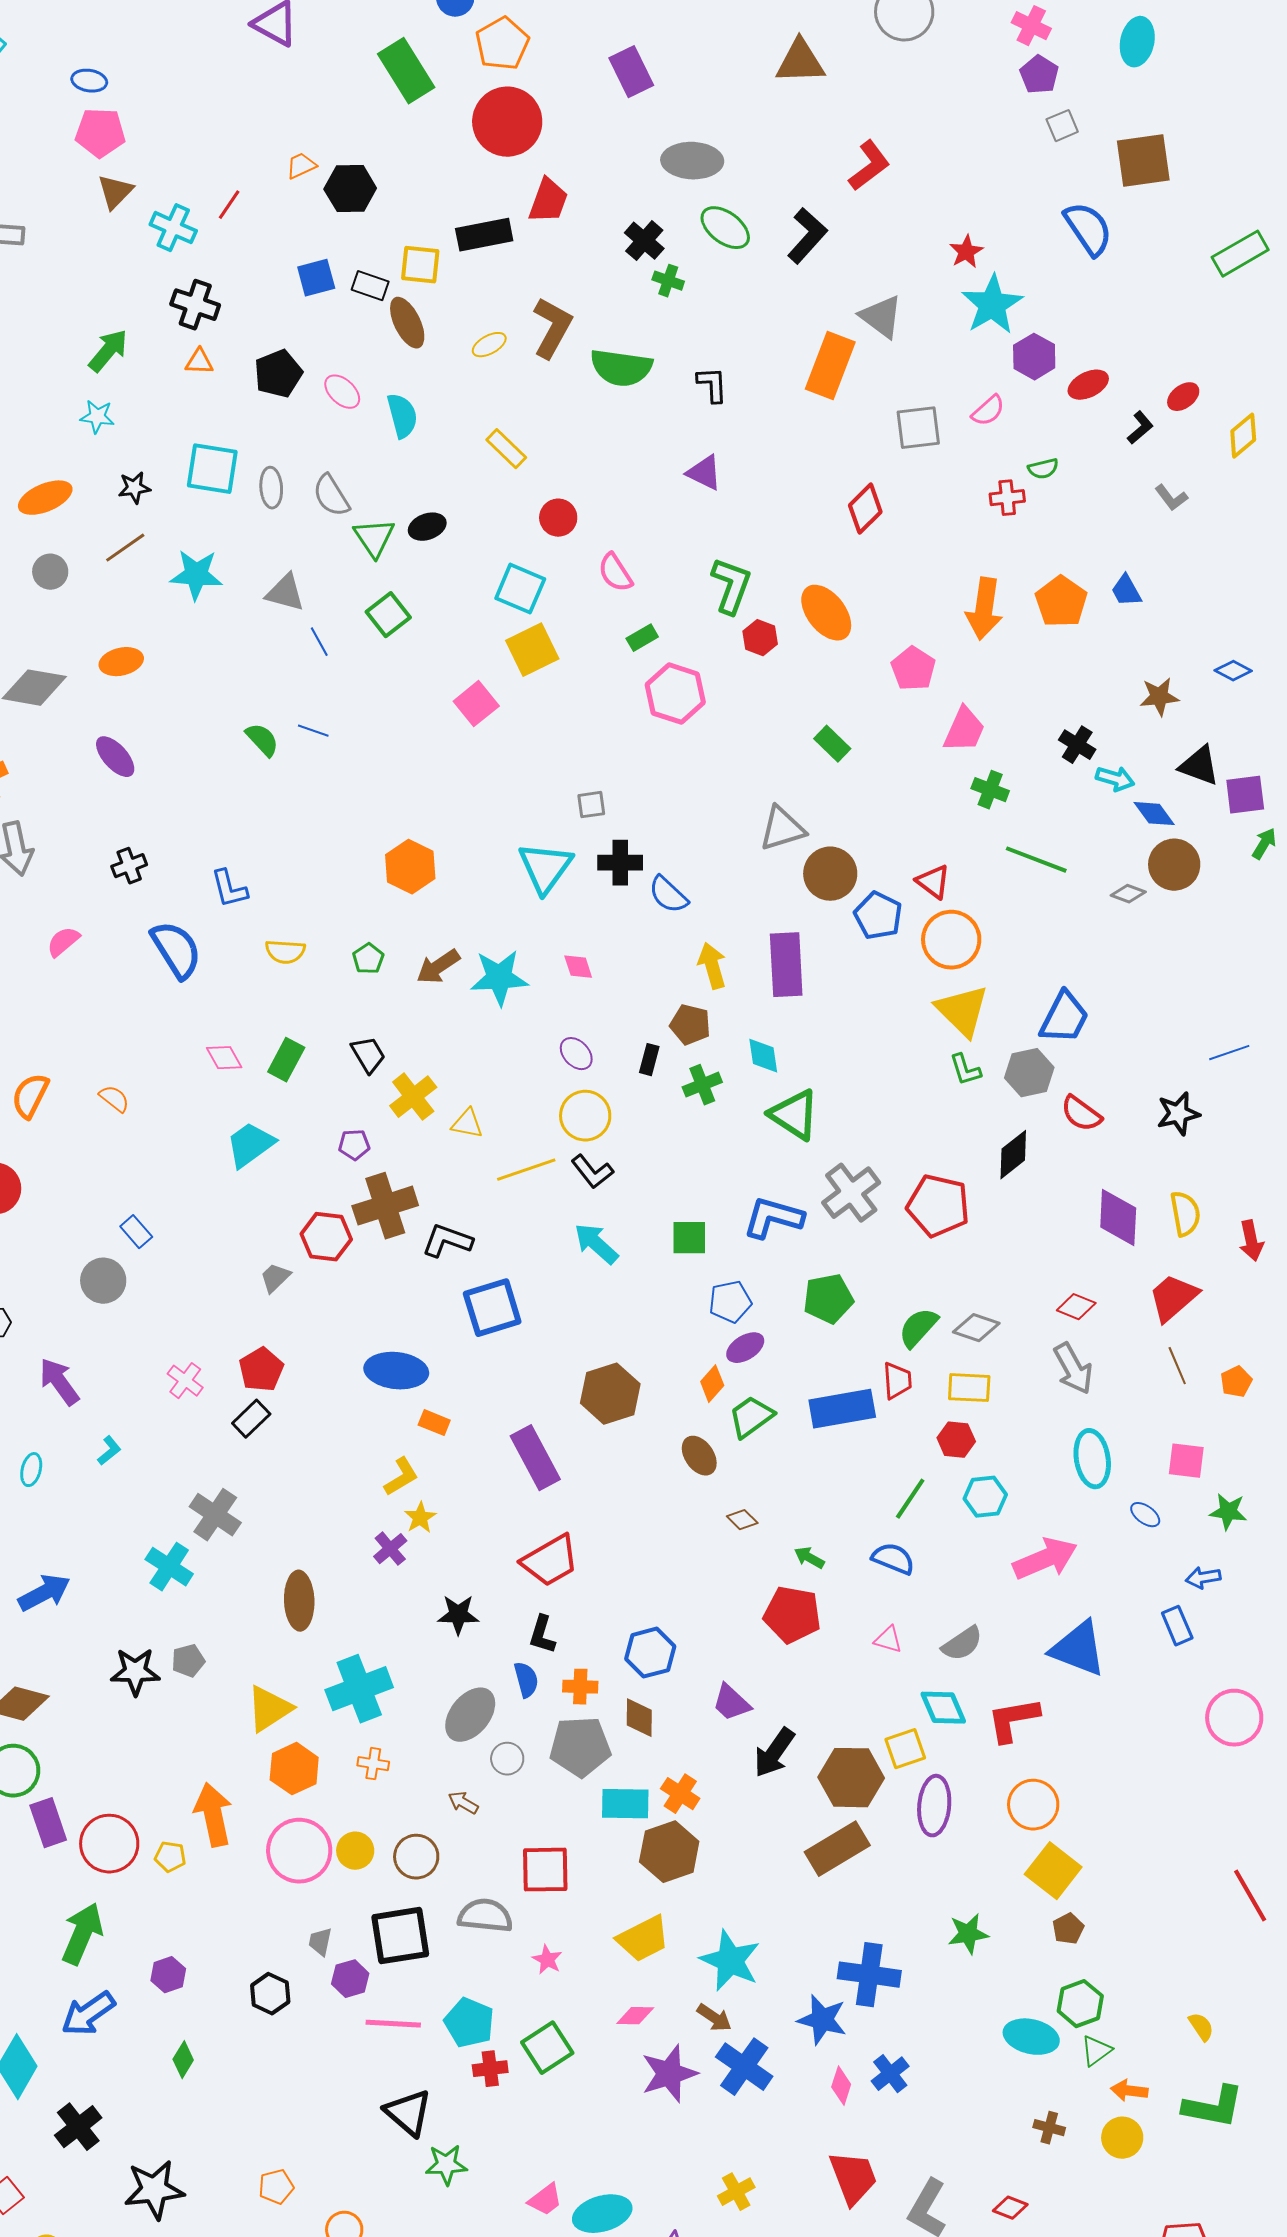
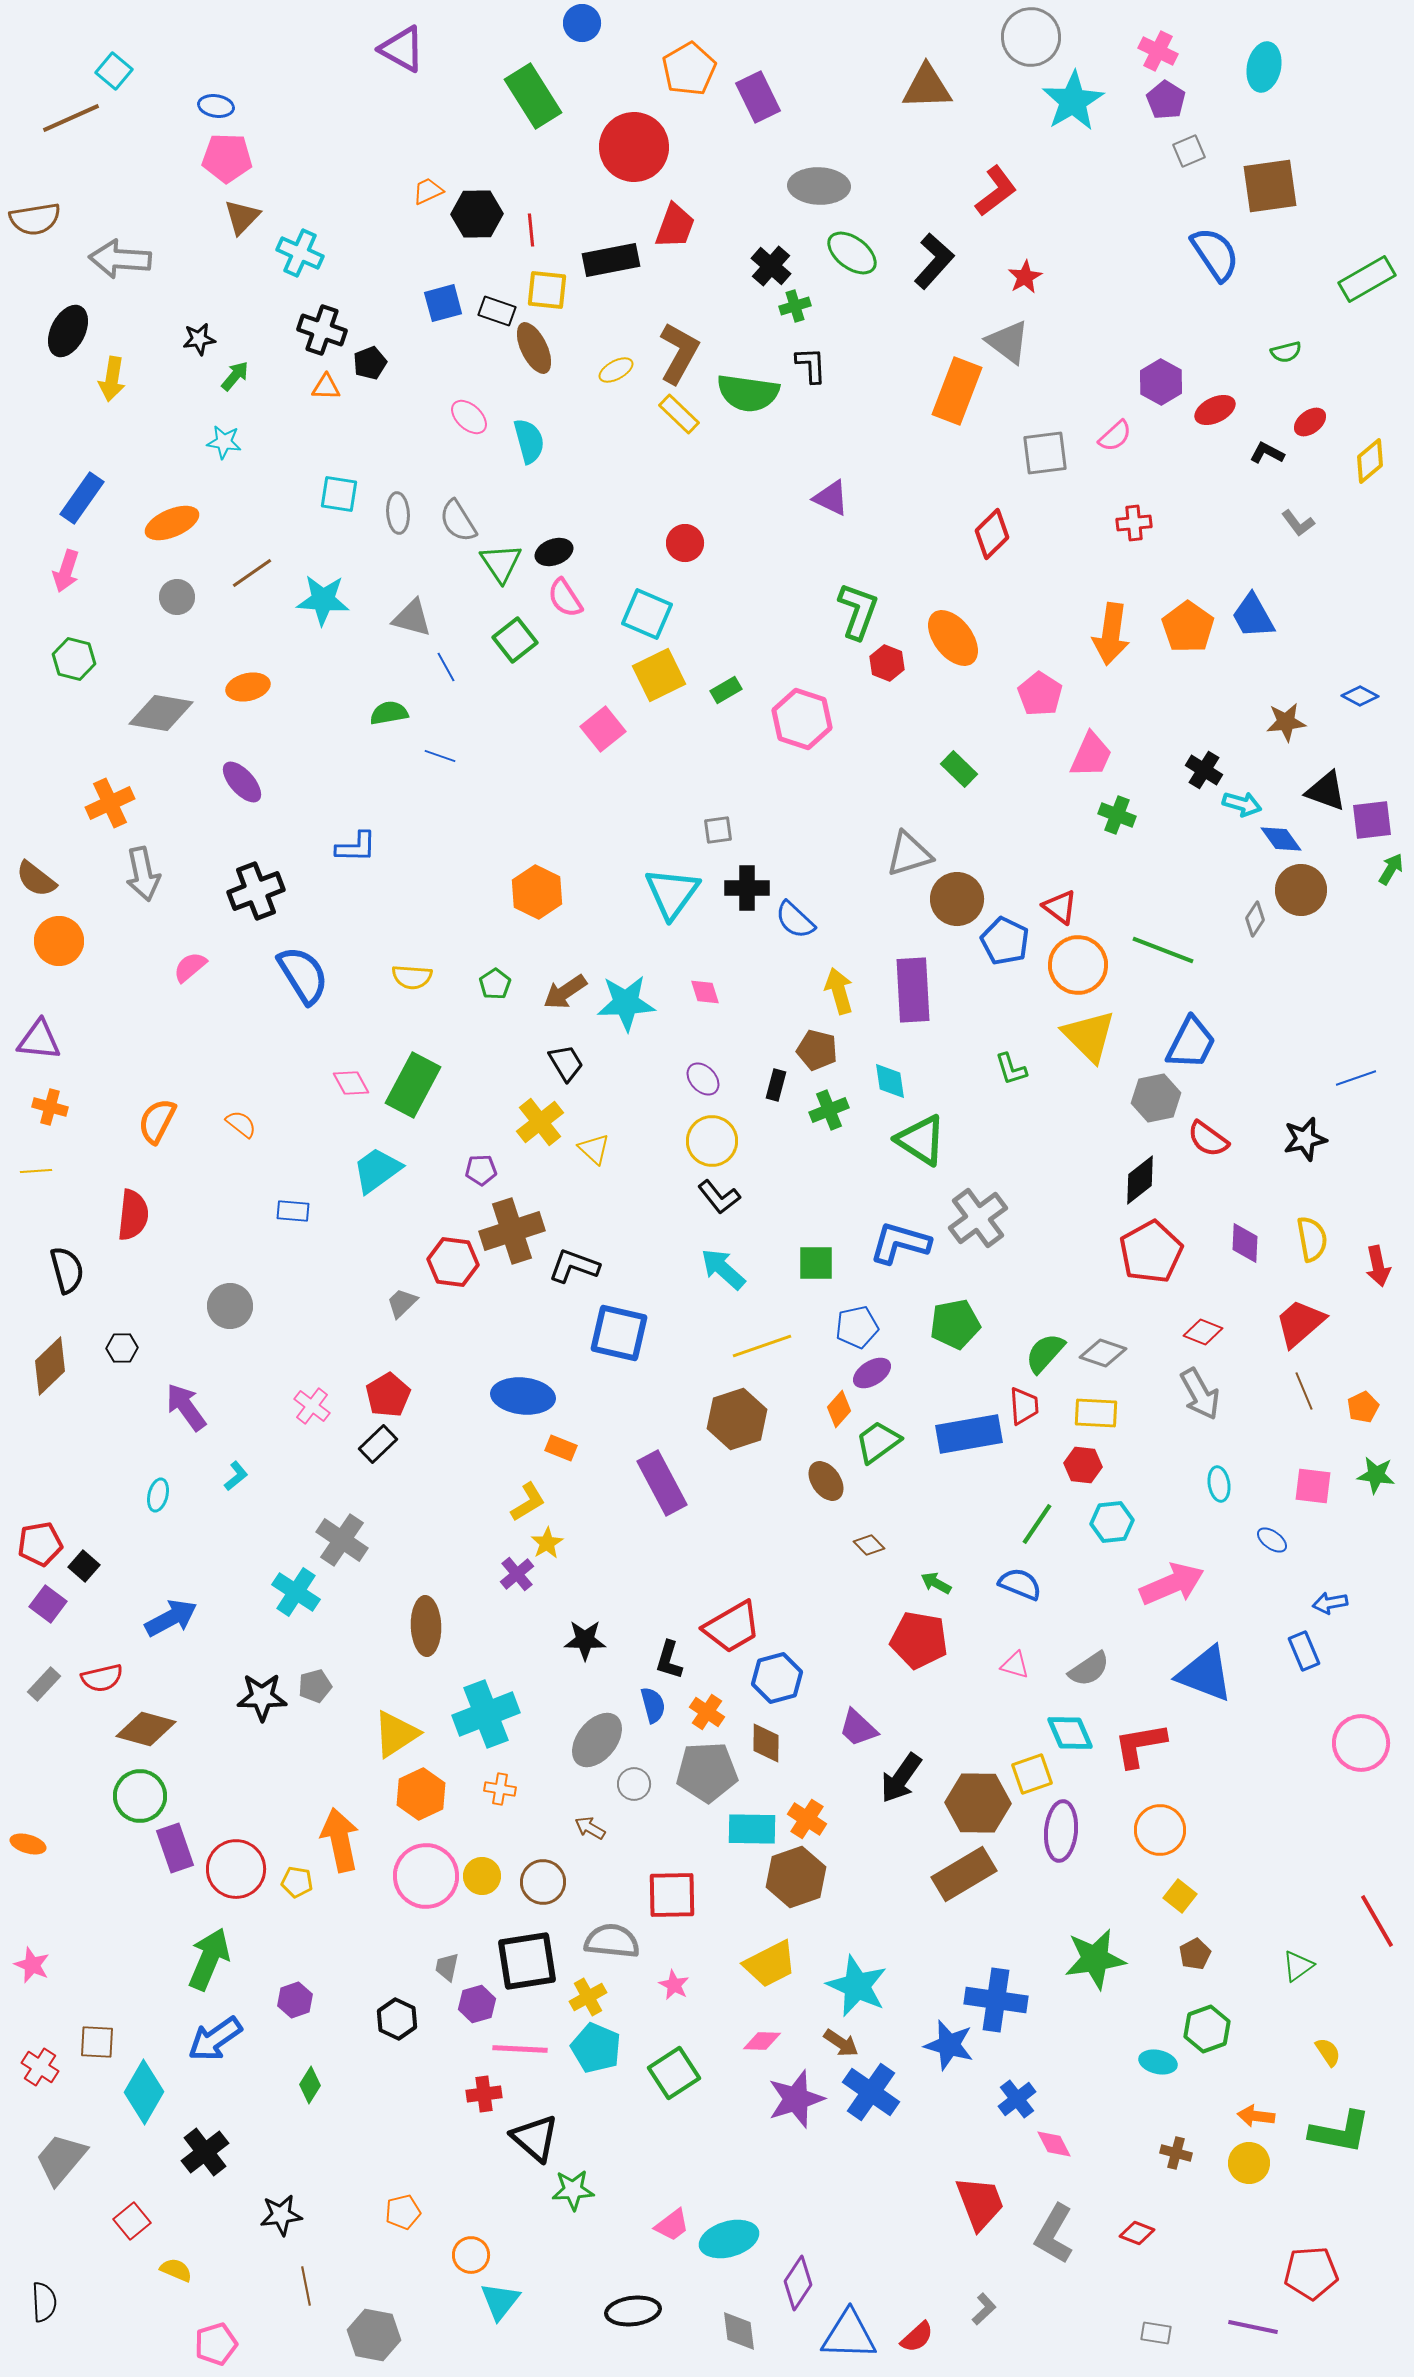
orange pentagon: (502, 44) -> (689, 69), moved
red line: (229, 205) -> (531, 230), moved, turned -40
red star: (966, 252) -> (1025, 277), moved
green cross: (668, 281) -> (795, 306), turned -36
cyan star: (992, 305) -> (1073, 101), moved
green arrow: (108, 351) -> (235, 376), size x0.7
black pentagon: (278, 374) -> (370, 363), moved, size x0.7
black L-shape: (712, 385) -> (811, 365), moved
black L-shape: (1140, 428) -> (1267, 453), turned -112
yellow rectangle: (506, 449) -> (679, 414), moved
cyan square: (212, 469) -> (339, 494), size x0.7
green semicircle: (1043, 469) -> (1286, 352), moved
black star: (134, 488) -> (199, 339), moved
pink semicircle: (615, 573) -> (565, 598), moved
blue trapezoid: (1126, 591) -> (1253, 616), size x1.4
green rectangle: (642, 638) -> (726, 690), moved
green semicircle: (262, 740) -> (389, 713), moved, turned -57
green line: (1036, 860) -> (1163, 950), moved
black cross: (129, 866) -> (256, 891), size x1.6
blue L-shape: (229, 889) -> (356, 847), moved, turned -75
gray diamond: (1128, 894) -> (1255, 919), turned -76
black trapezoid: (368, 1055) -> (566, 1063), moved
green rectangle: (286, 1060) -> (413, 1085), size x1.5
green L-shape: (965, 1070) -> (1011, 1069), moved
yellow triangle: (467, 1124) -> (594, 1149), turned 32
yellow line: (526, 1170) -> (762, 1346), moved
red pentagon: (938, 1206) -> (1151, 1252), moved, turned 30
purple diamond: (1118, 1218) -> (1245, 1243), size x0.7
blue rectangle: (136, 1232) -> (293, 1211), moved, turned -44
blue square: (492, 1308) -> (619, 1333), turned 30
cyan ellipse: (1092, 1459) -> (1219, 1484), size x0.6
green star: (1228, 1512) -> (1376, 1475), moved
red trapezoid: (550, 1561) -> (732, 1627), moved
orange cross: (580, 1687) -> (707, 1712), turned 32
yellow square: (1053, 1871) -> (1180, 1896), size x0.6
green star: (968, 1934) -> (1095, 1959), size x1.5
cyan ellipse: (1031, 2037) -> (1158, 2062), size x0.7
green triangle: (1096, 2051) -> (1298, 1966), moved
red cross: (490, 2069) -> (484, 2094), moved
pink diamond: (841, 2086) -> (1054, 2144), moved, turned -45
black star: (154, 2190) -> (281, 2215), size x0.7
yellow cross: (736, 2192) -> (588, 1997), moved

